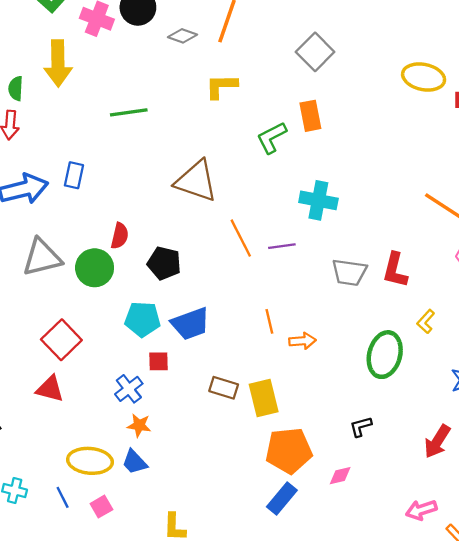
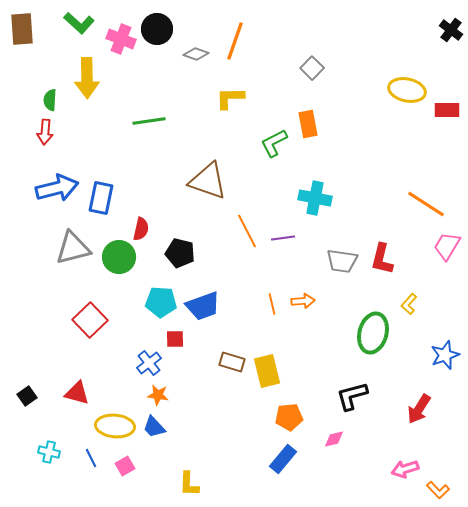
gray square: (315, 52) -> (312, 68), size x0.7
blue rectangle: (74, 175) -> (101, 198), moved, size x1.4
orange arrow: (302, 341) -> (303, 301), moved
red triangle: (50, 389) -> (77, 393), moved
black L-shape: (361, 427) -> (352, 396), size x1.6
orange pentagon: (289, 451) -> (289, 417), size x0.7

